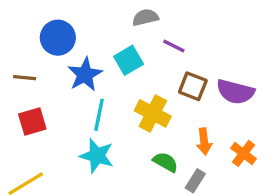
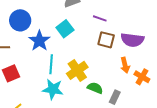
purple line: (174, 46) -> (100, 18), moved
yellow cross: (153, 113) -> (77, 70), moved, turned 35
orange arrow: (204, 141) -> (125, 65), moved

